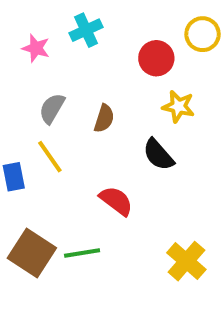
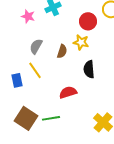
yellow star: (178, 106) -> (81, 42), moved
black semicircle: (158, 155) -> (89, 69), turned 36
red semicircle: (116, 201) -> (68, 92), turned -54

